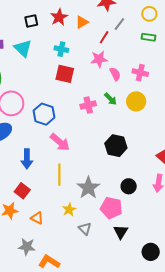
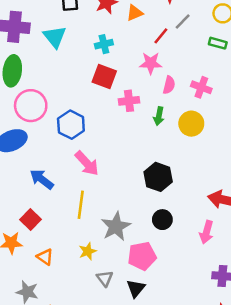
cyan cross: (61, 49) -> (104, 44), turned -32
pink semicircle: (115, 74) -> (169, 85), turned 32
green arrow: (111, 99) -> (159, 116), turned 48
pink cross: (88, 105) -> (129, 101), moved
blue arrow: (27, 159) -> (42, 179), turned 120
black circle: (129, 186) -> (162, 220), moved
pink pentagon: (111, 208) -> (142, 256), turned -30
black triangle: (121, 232) -> (136, 288), moved

